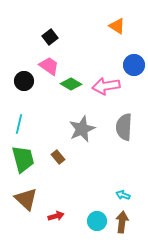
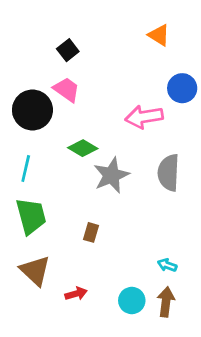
black circle: (24, 81) -> (32, 110), size x1.5
green diamond: (71, 84) -> (83, 148), moved
brown rectangle: (58, 157) -> (91, 232), moved, turned 56

